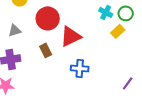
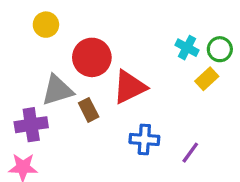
gray triangle: (15, 30) -> (57, 90), moved, size x1.5
purple line: (128, 83) -> (190, 153), moved

